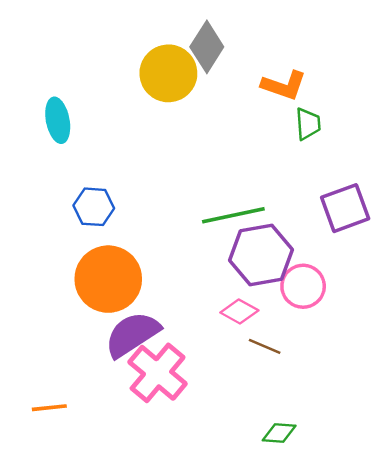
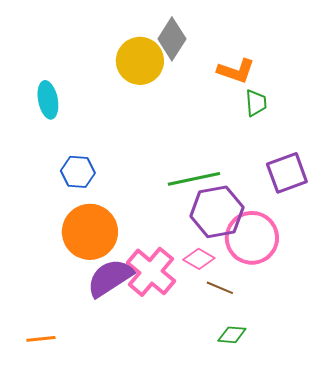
pink circle: (303, 286) -> (252, 238), size x1.4
pink cross: (158, 373) -> (151, 272), moved
green diamond: (279, 433) -> (232, 335), moved

